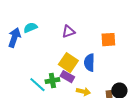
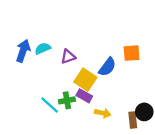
cyan semicircle: (30, 28) -> (43, 48), moved
purple triangle: (68, 32) -> (68, 57), moved
blue semicircle: (89, 63) -> (107, 67), moved, turned -144

